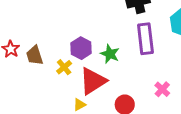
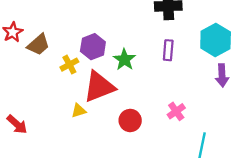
purple rectangle: (145, 39) -> (168, 50), size x0.6
brown trapezoid: (35, 55) -> (38, 45), turned -125

